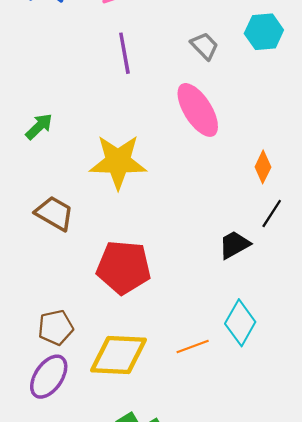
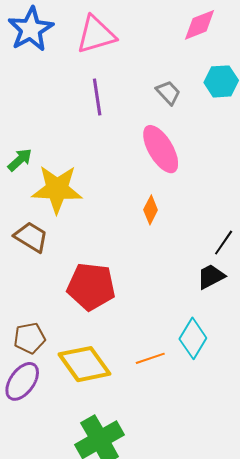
yellow star: (118, 162) -> (57, 189), moved
orange diamond: (263, 167) -> (151, 210), moved
black trapezoid: (234, 245) -> (211, 277), moved
yellow diamond: (118, 355) -> (84, 364), turned 50

